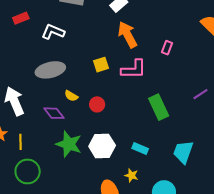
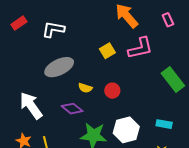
pink rectangle: (167, 48) -> (168, 20), turned -32

